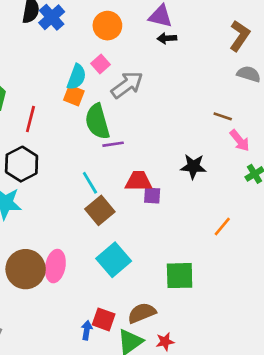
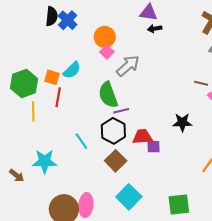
orange circle: (107, 26) -> (105, 37), moved
cyan semicircle: (77, 77) -> (72, 70), moved, turned 30
orange square: (74, 96) -> (52, 77), moved
black hexagon: (22, 164) -> (113, 131), moved
cyan line: (90, 183) -> (81, 141), moved

